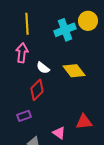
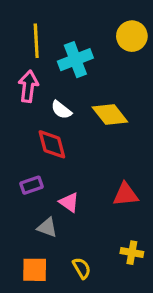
cyan cross: (65, 30) -> (75, 60), moved
red diamond: (37, 90) -> (52, 144), turned -60
pink triangle: (59, 133) -> (69, 202), moved

